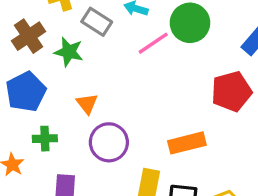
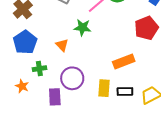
green star: (69, 52) -> (82, 28), moved
purple circle: (109, 142) -> (72, 78), moved

